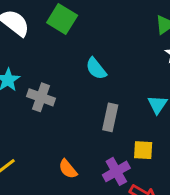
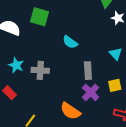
orange semicircle: (68, 169) -> (70, 111), size x1.5
purple cross: (116, 171) -> (91, 92), moved

